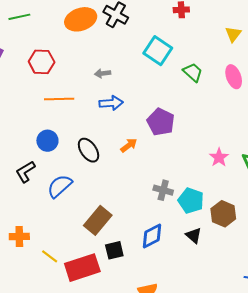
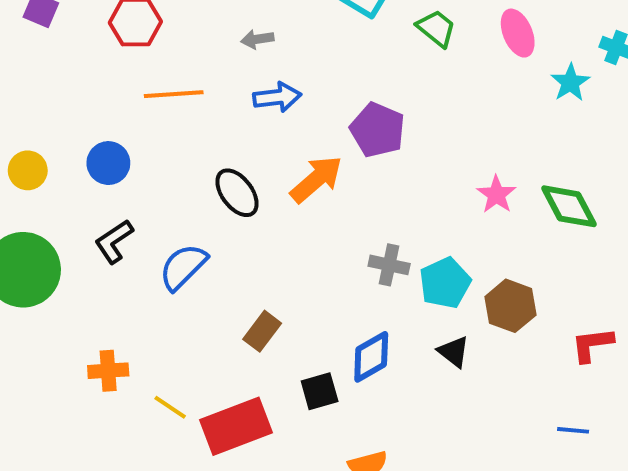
blue circle: (47, 141) -> (108, 163), moved
orange arrow: (129, 145) -> (316, 179), size x1.6
cyan pentagon: (191, 201) -> (445, 283), turned 30
brown rectangle: (98, 220) -> (262, 331), size x0.7
black square: (114, 250) -> (320, 391), moved

